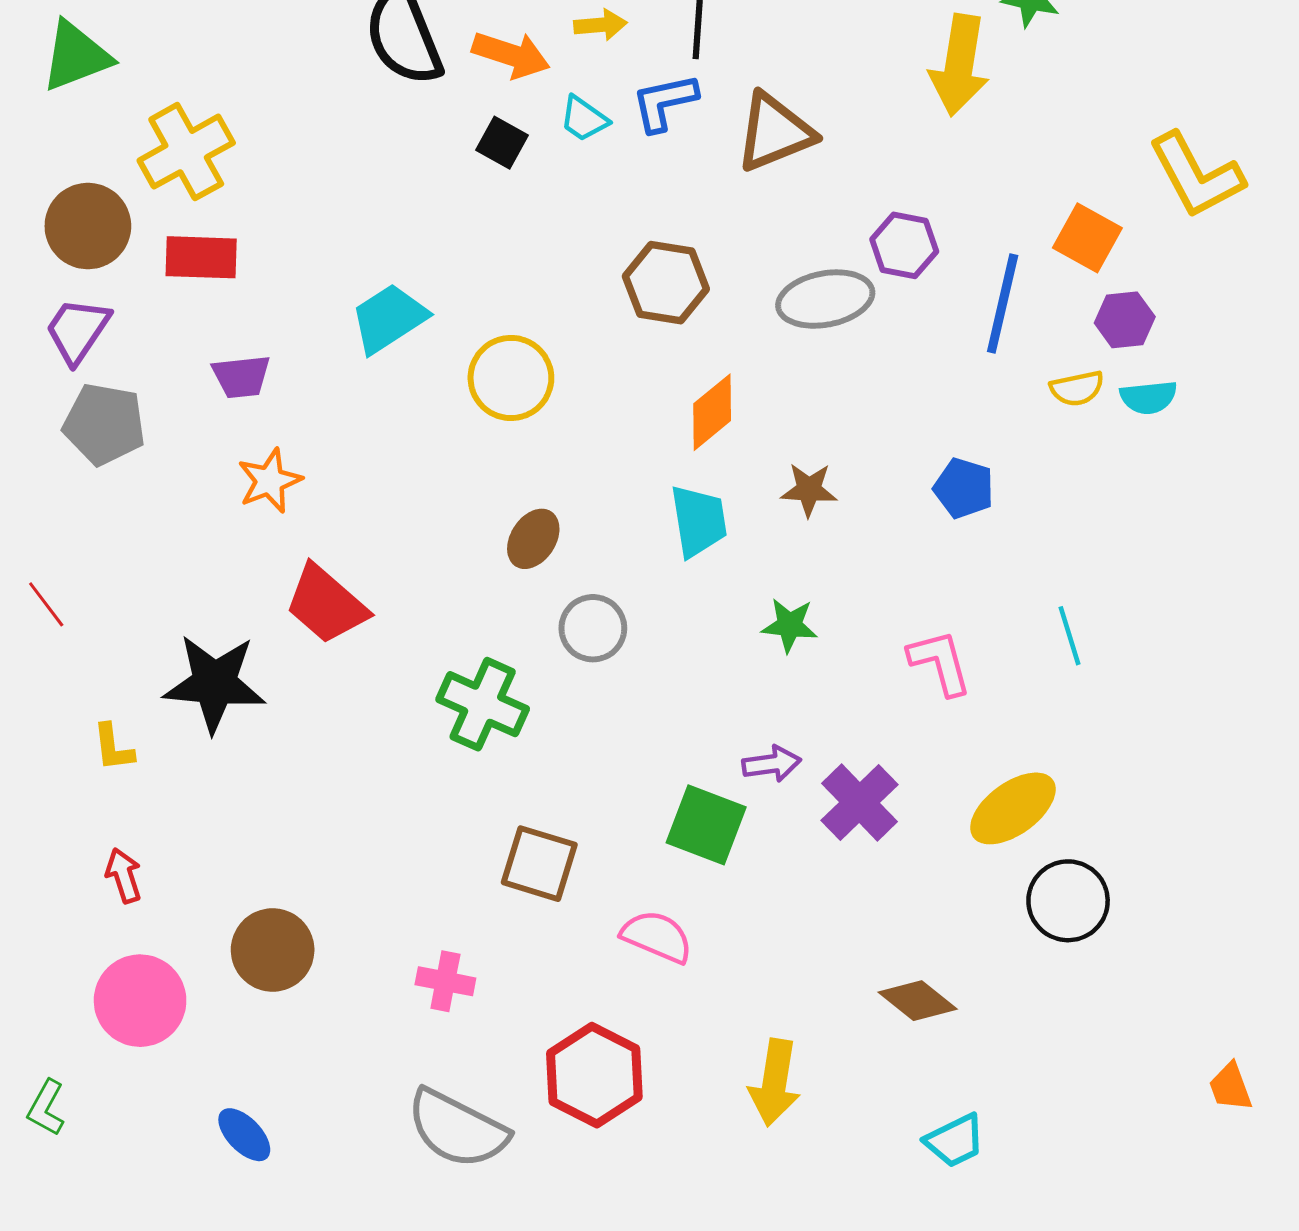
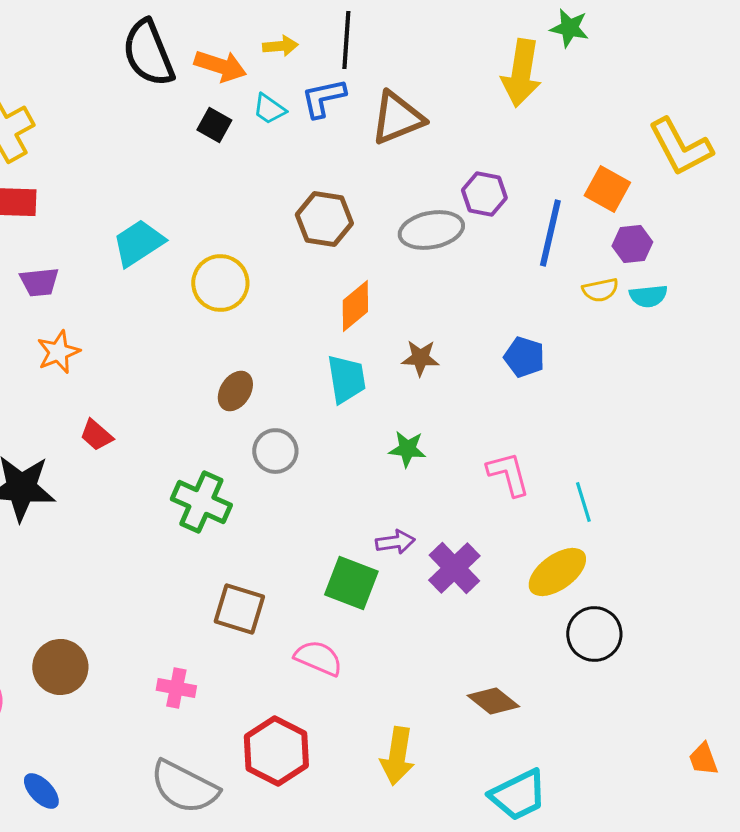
red trapezoid: (326, 604) -> (96, 435), size x0.6
cyan line: (1070, 636) -> (583, 502), moved
cyan trapezoid: (955, 1141) -> (518, 795), size x1.4

